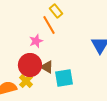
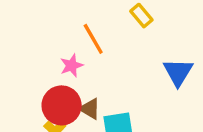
yellow rectangle: (56, 11) -> (141, 16), moved

